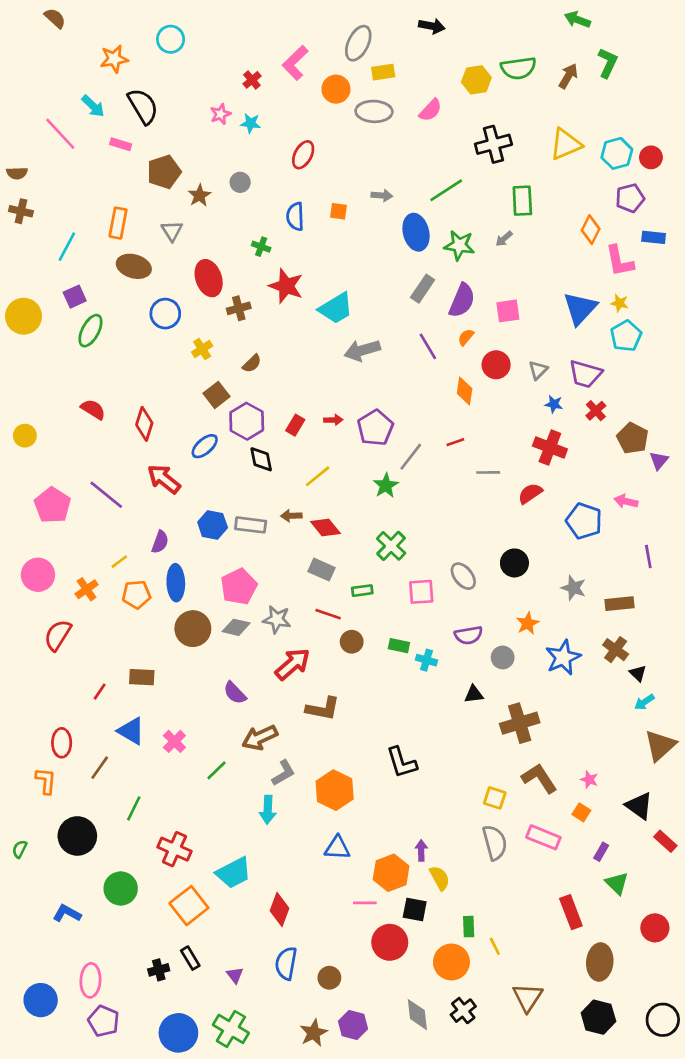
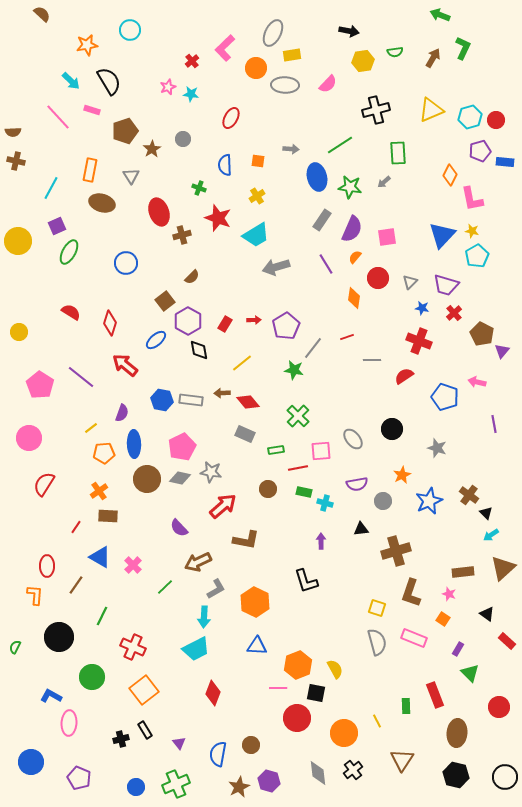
black arrow: (432, 26) -> (349, 31), moved
green semicircle: (518, 68) -> (395, 52), size x0.6
pink line: (60, 134) -> (58, 117), moved
blue rectangle: (654, 237) -> (505, 162), moved
blue circle: (165, 314) -> (126, 263), moved
yellow cross: (202, 349) -> (257, 196), moved
green star: (386, 486) -> (294, 370), turned -30
orange cross: (87, 589) -> (99, 491), moved
brown rectangle: (619, 604) -> (463, 572), moved
red line: (328, 614) -> (298, 468), moved, turned -30
brown L-shape: (539, 778) -> (411, 593), turned -128
black triangle: (639, 806) -> (487, 614), size x0.7
purple arrow: (421, 850) -> (321, 541), moved
cyan trapezoid: (234, 873) -> (196, 649), moved
green rectangle: (469, 927) -> (406, 706), moved
blue semicircle: (286, 963) -> (218, 754), moved
pink ellipse: (90, 980) -> (69, 723), moved
green cross: (231, 1029) -> (176, 784), turned 36
blue circle: (178, 1033) -> (136, 787), size x0.6

